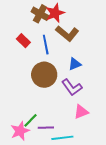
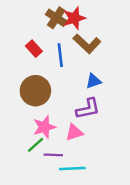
brown circle: (44, 75) -> (35, 91), moved
purple L-shape: (72, 87) -> (88, 109), turned -70
pink triangle: (81, 112) -> (74, 132), moved
pink star: (20, 131) -> (44, 127), moved

